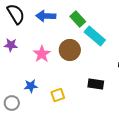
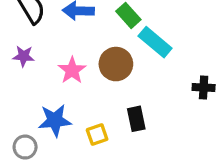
black rectangle: (96, 84) -> (136, 119), moved, turned 70
blue star: (31, 86) -> (55, 120), size x1.5

